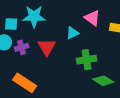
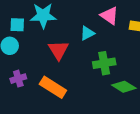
purple cross: (22, 47) -> (18, 79), moved
orange rectangle: (25, 83) -> (53, 87), moved

